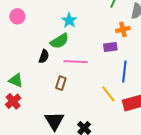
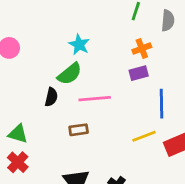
orange cross: (123, 29) -> (142, 49), moved
brown rectangle: (61, 83) -> (79, 130), turned 72
yellow line: (108, 94) -> (144, 136), turned -66

